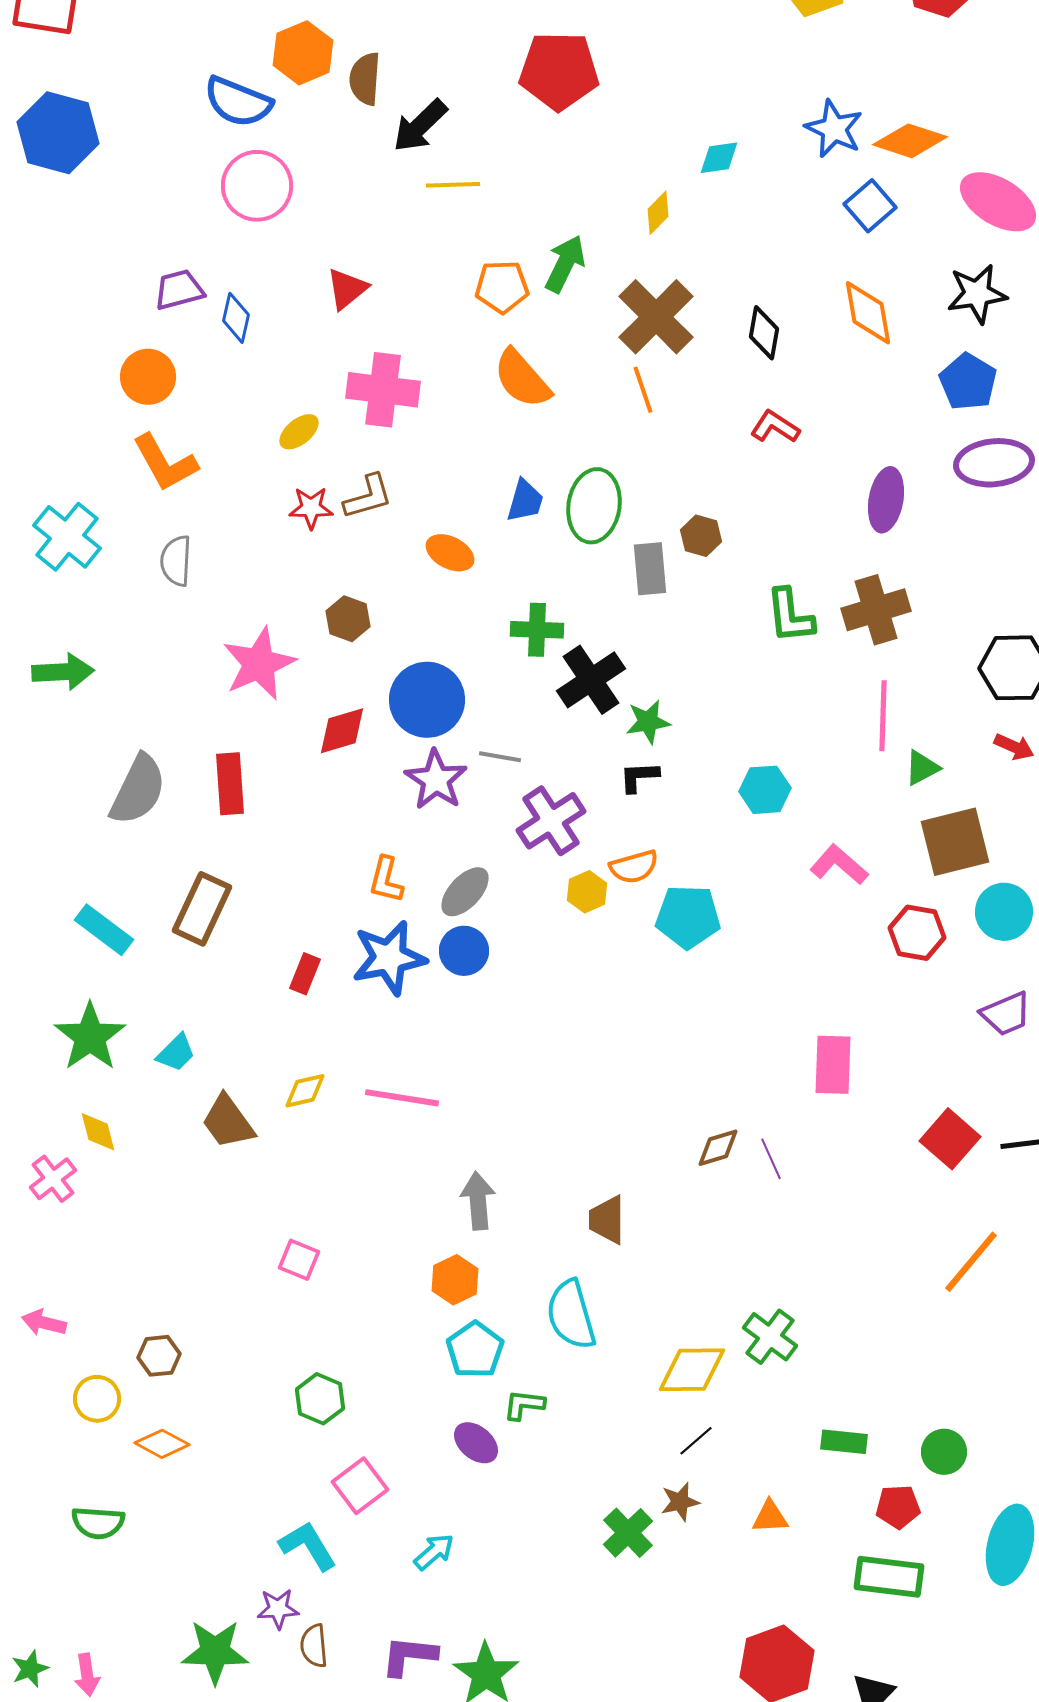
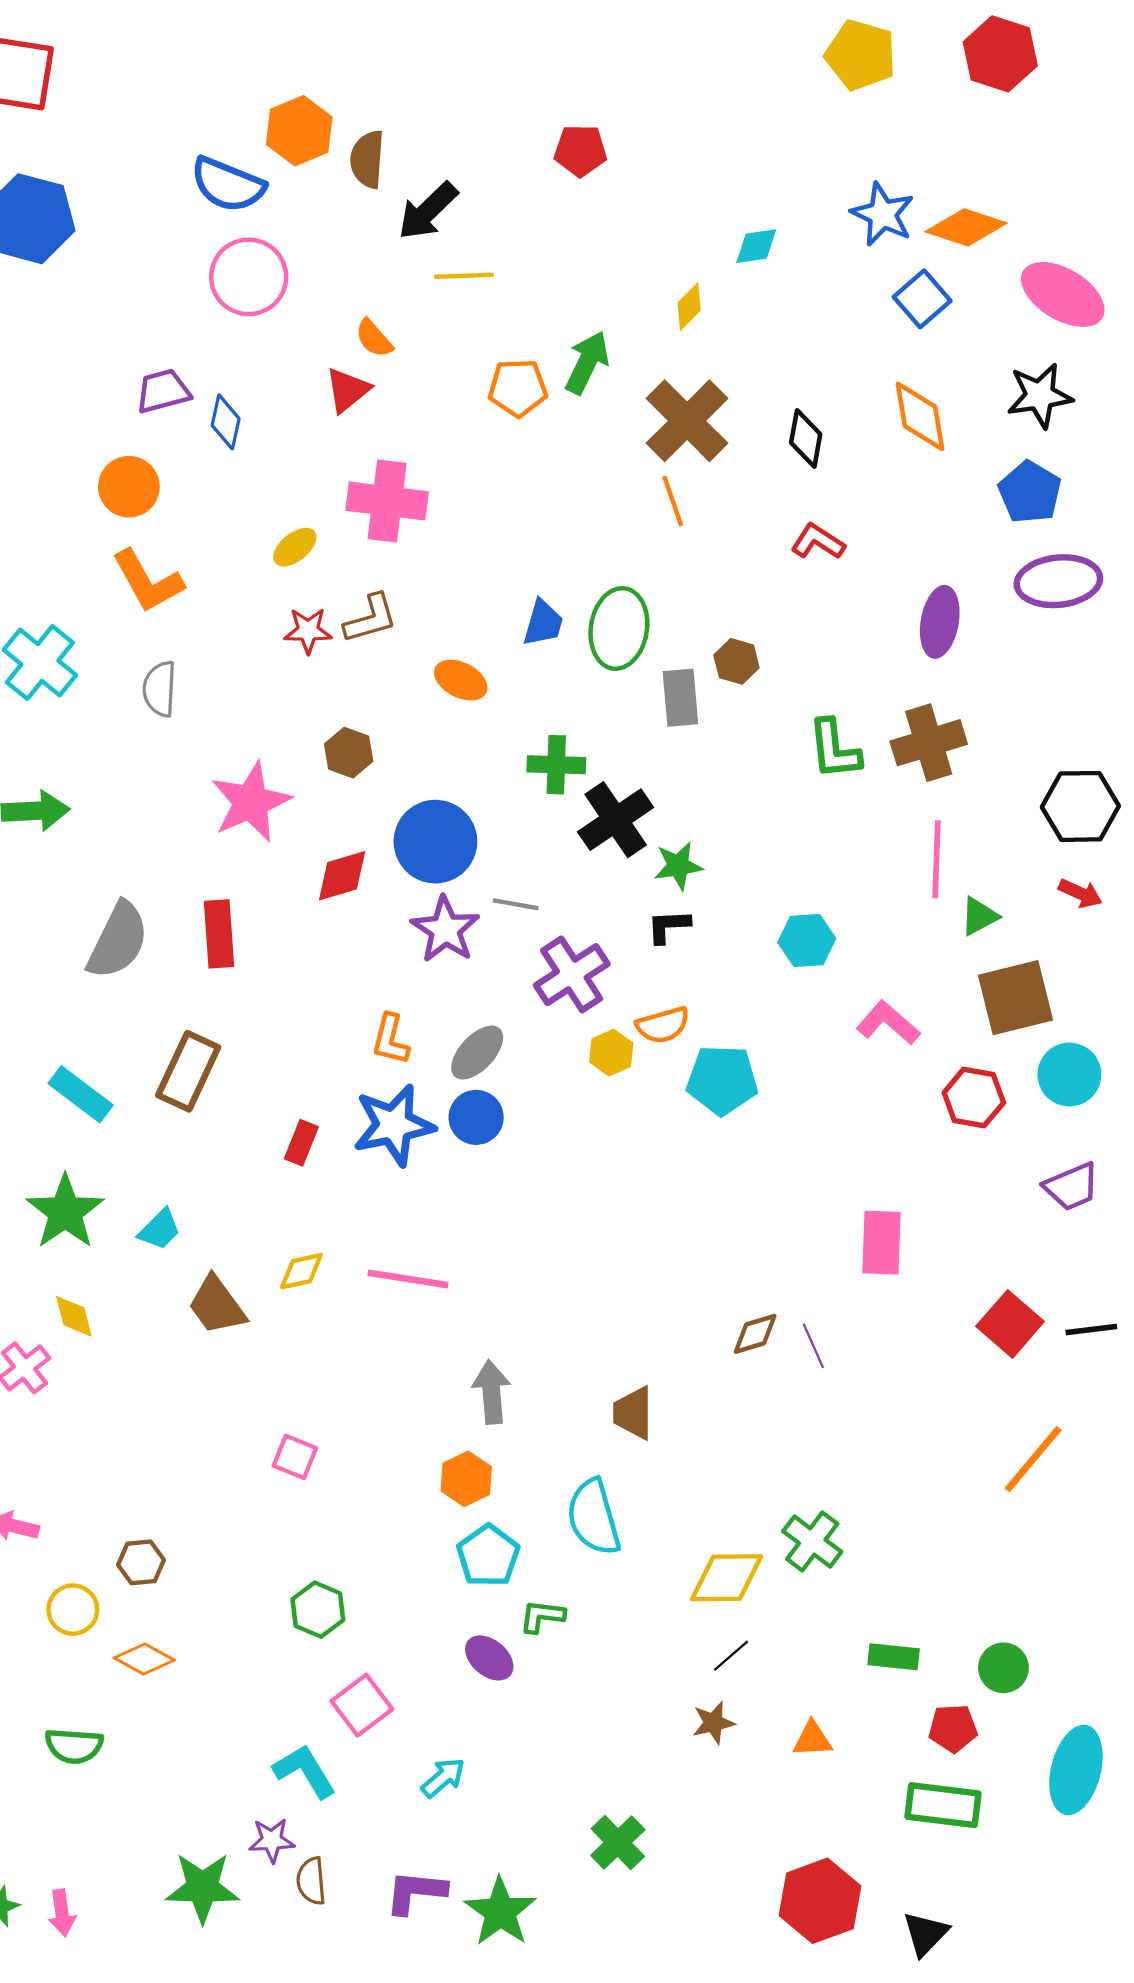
red pentagon: (559, 71) -> (580, 151), size x0.6
orange semicircle: (522, 379) -> (374, 338), moved, size x0.6
green cross: (628, 1533) -> (618, 1843), moved

